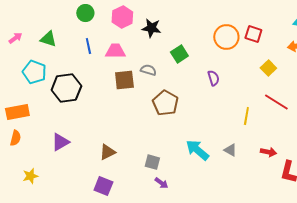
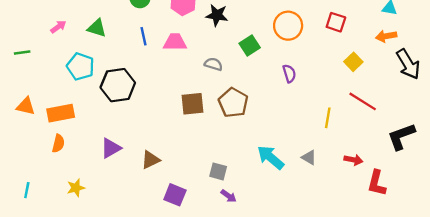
orange circle: (226, 37) -> (288, 26), moved
brown square: (124, 80) -> (192, 104), moved
brown triangle: (107, 152) -> (150, 160), moved
purple square: (103, 186) -> (175, 195), moved

